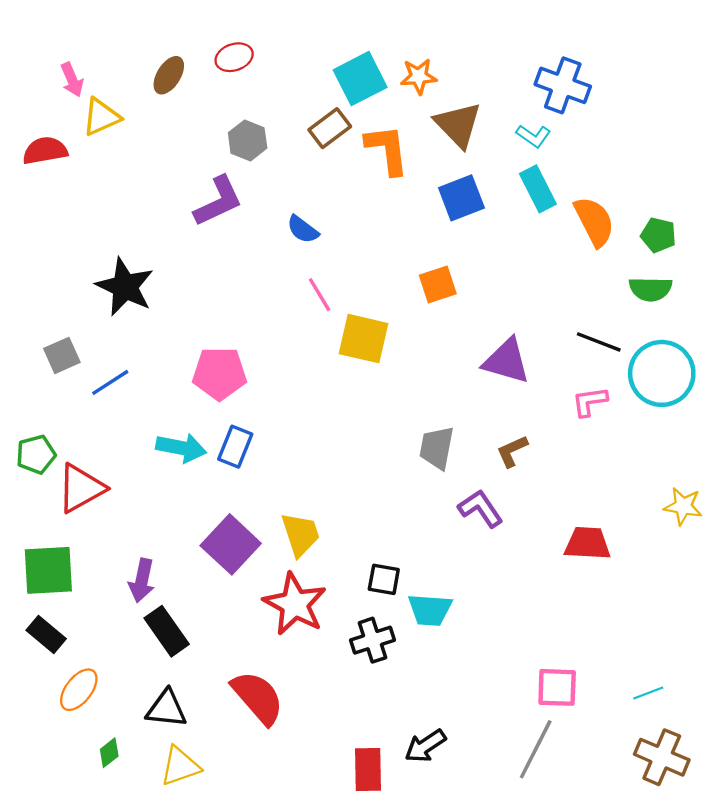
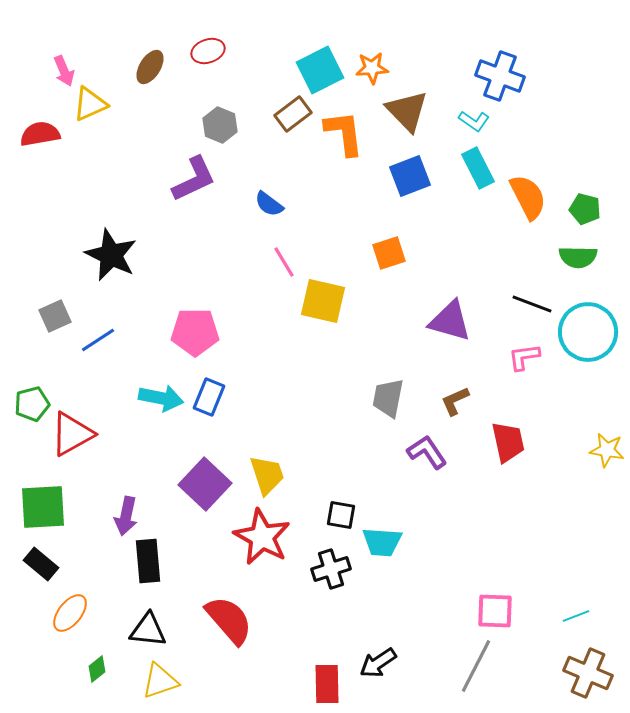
red trapezoid: (587, 543) -> (508, 442), moved, turned 75
black rectangle: (167, 631) -> (148, 561), turned 30

